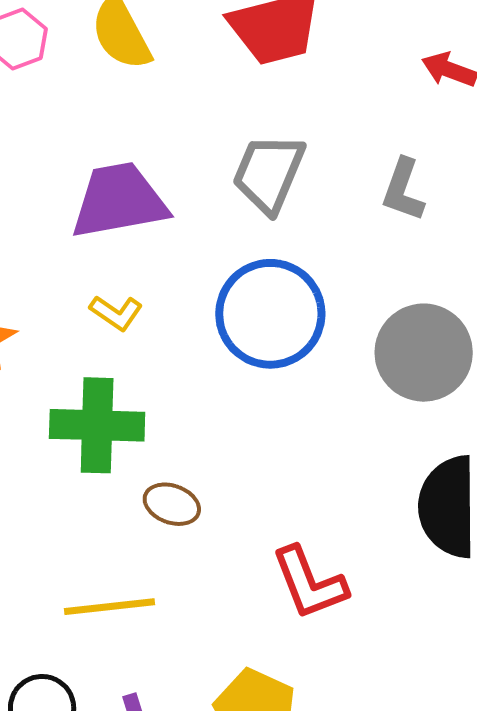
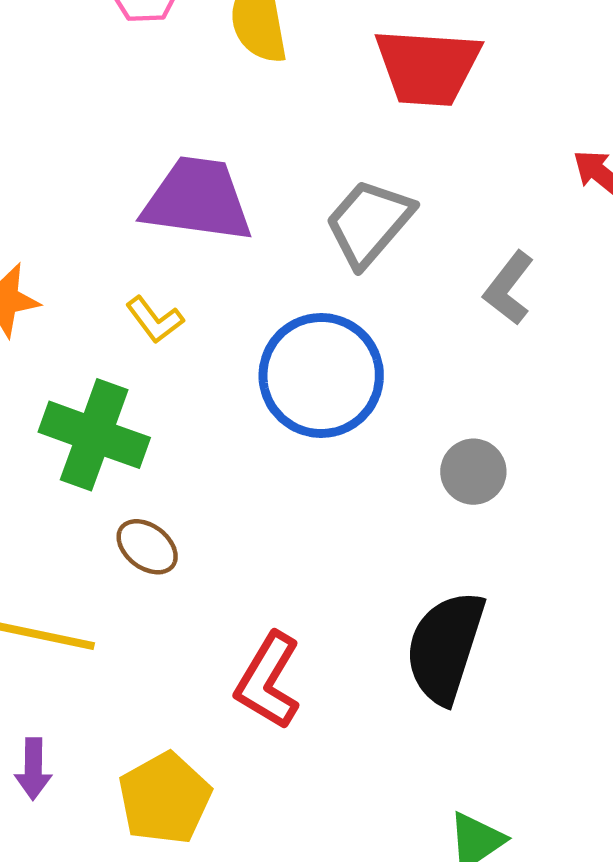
gray circle: (424, 353) -> (473, 472), size x0.6
red L-shape: (309, 583) -> (268, 681), turned 34

